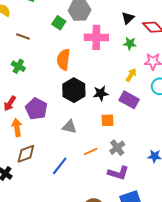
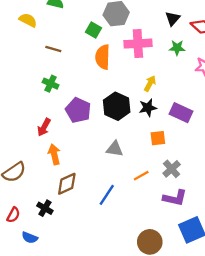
orange semicircle: (63, 60) -> (103, 57), moved
yellow arrow: (131, 75) -> (150, 83), moved
purple pentagon: (36, 109) -> (78, 110), moved

